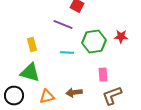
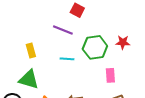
pink rectangle: (103, 74) -> (110, 75), moved

